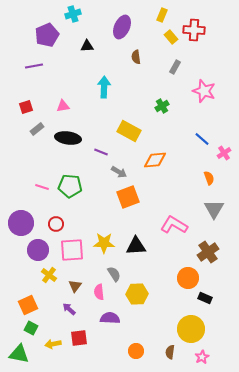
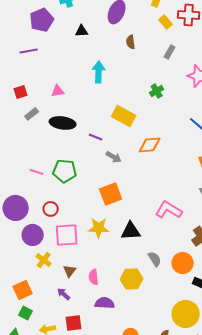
orange square: (128, 197) -> (111, 194), moved
gray semicircle: (114, 274) -> (155, 259), moved

